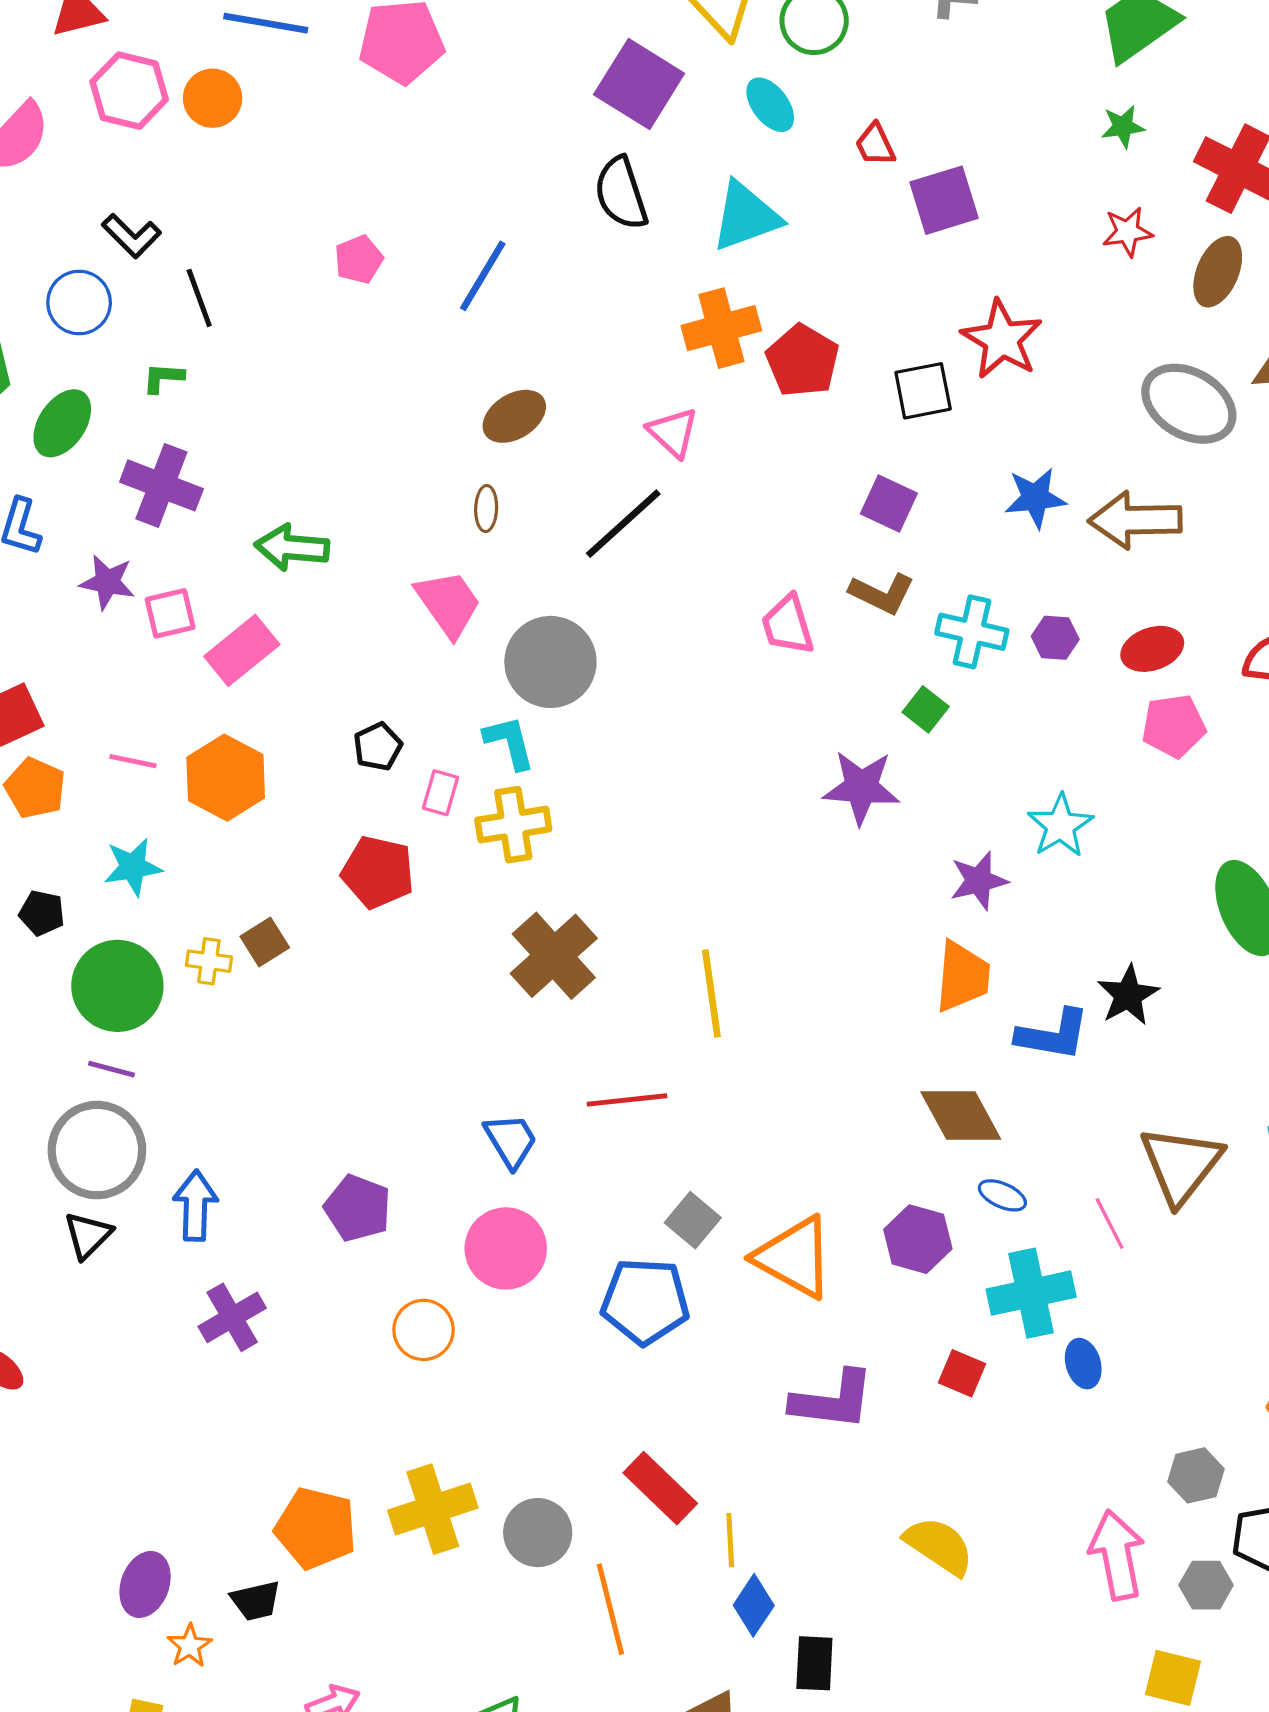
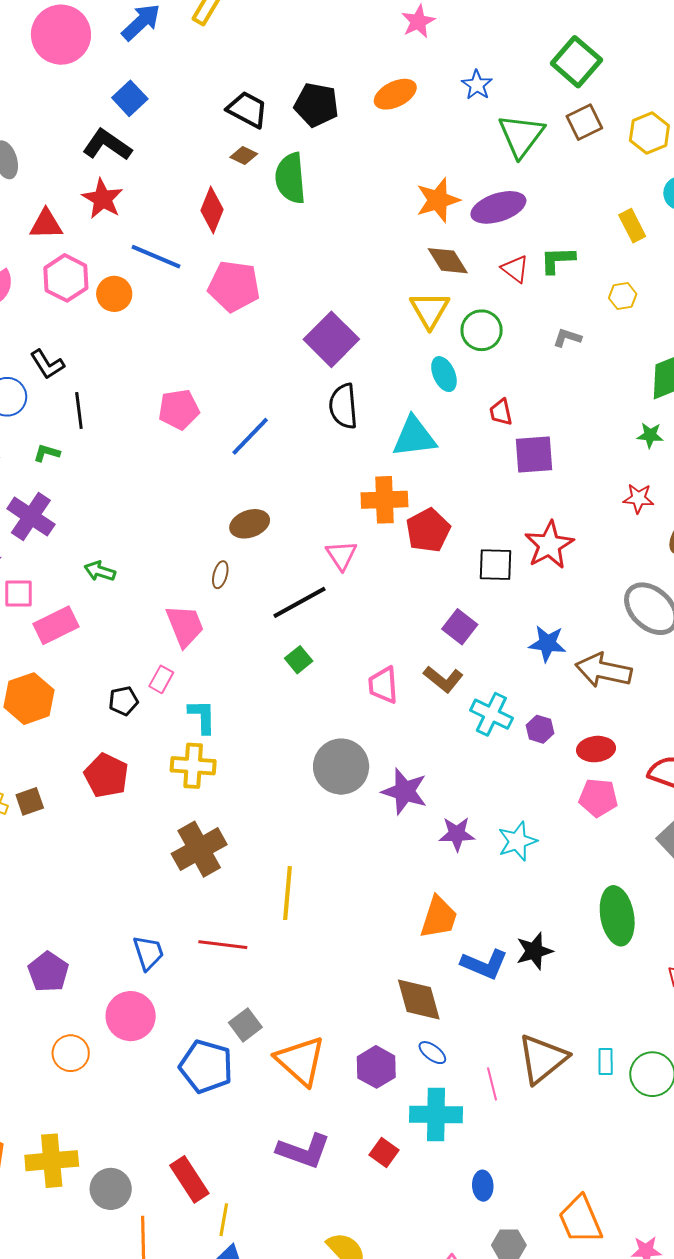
purple square: (639, 84) -> (331, 339), moved
pink pentagon: (359, 259) -> (179, 409), size x1.4
green arrow: (292, 547) -> (100, 571), size x0.7
gray circle: (550, 662) -> (341, 767), moved
green square: (926, 709) -> (299, 660), moved
pink rectangle: (440, 793) -> (161, 679), moved
purple star: (979, 881) -> (457, 834), moved
blue ellipse: (1083, 1364) -> (483, 1186), moved

